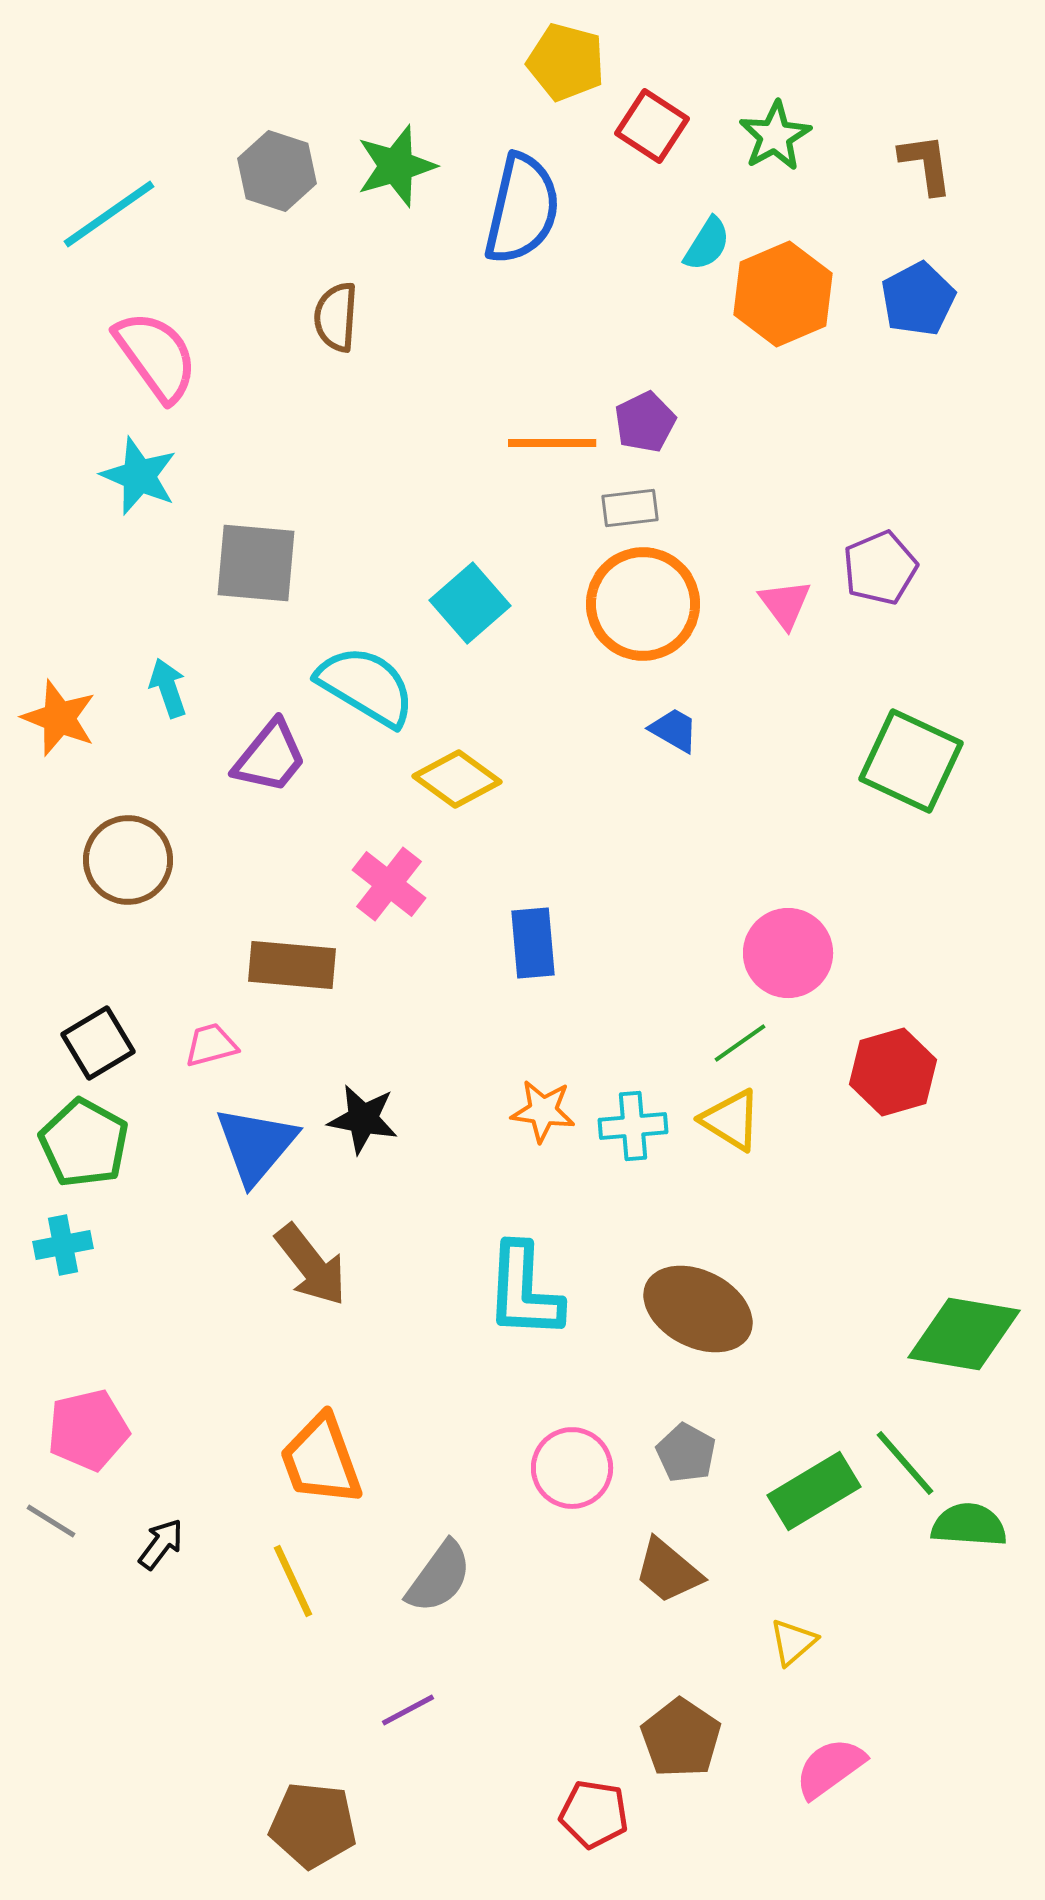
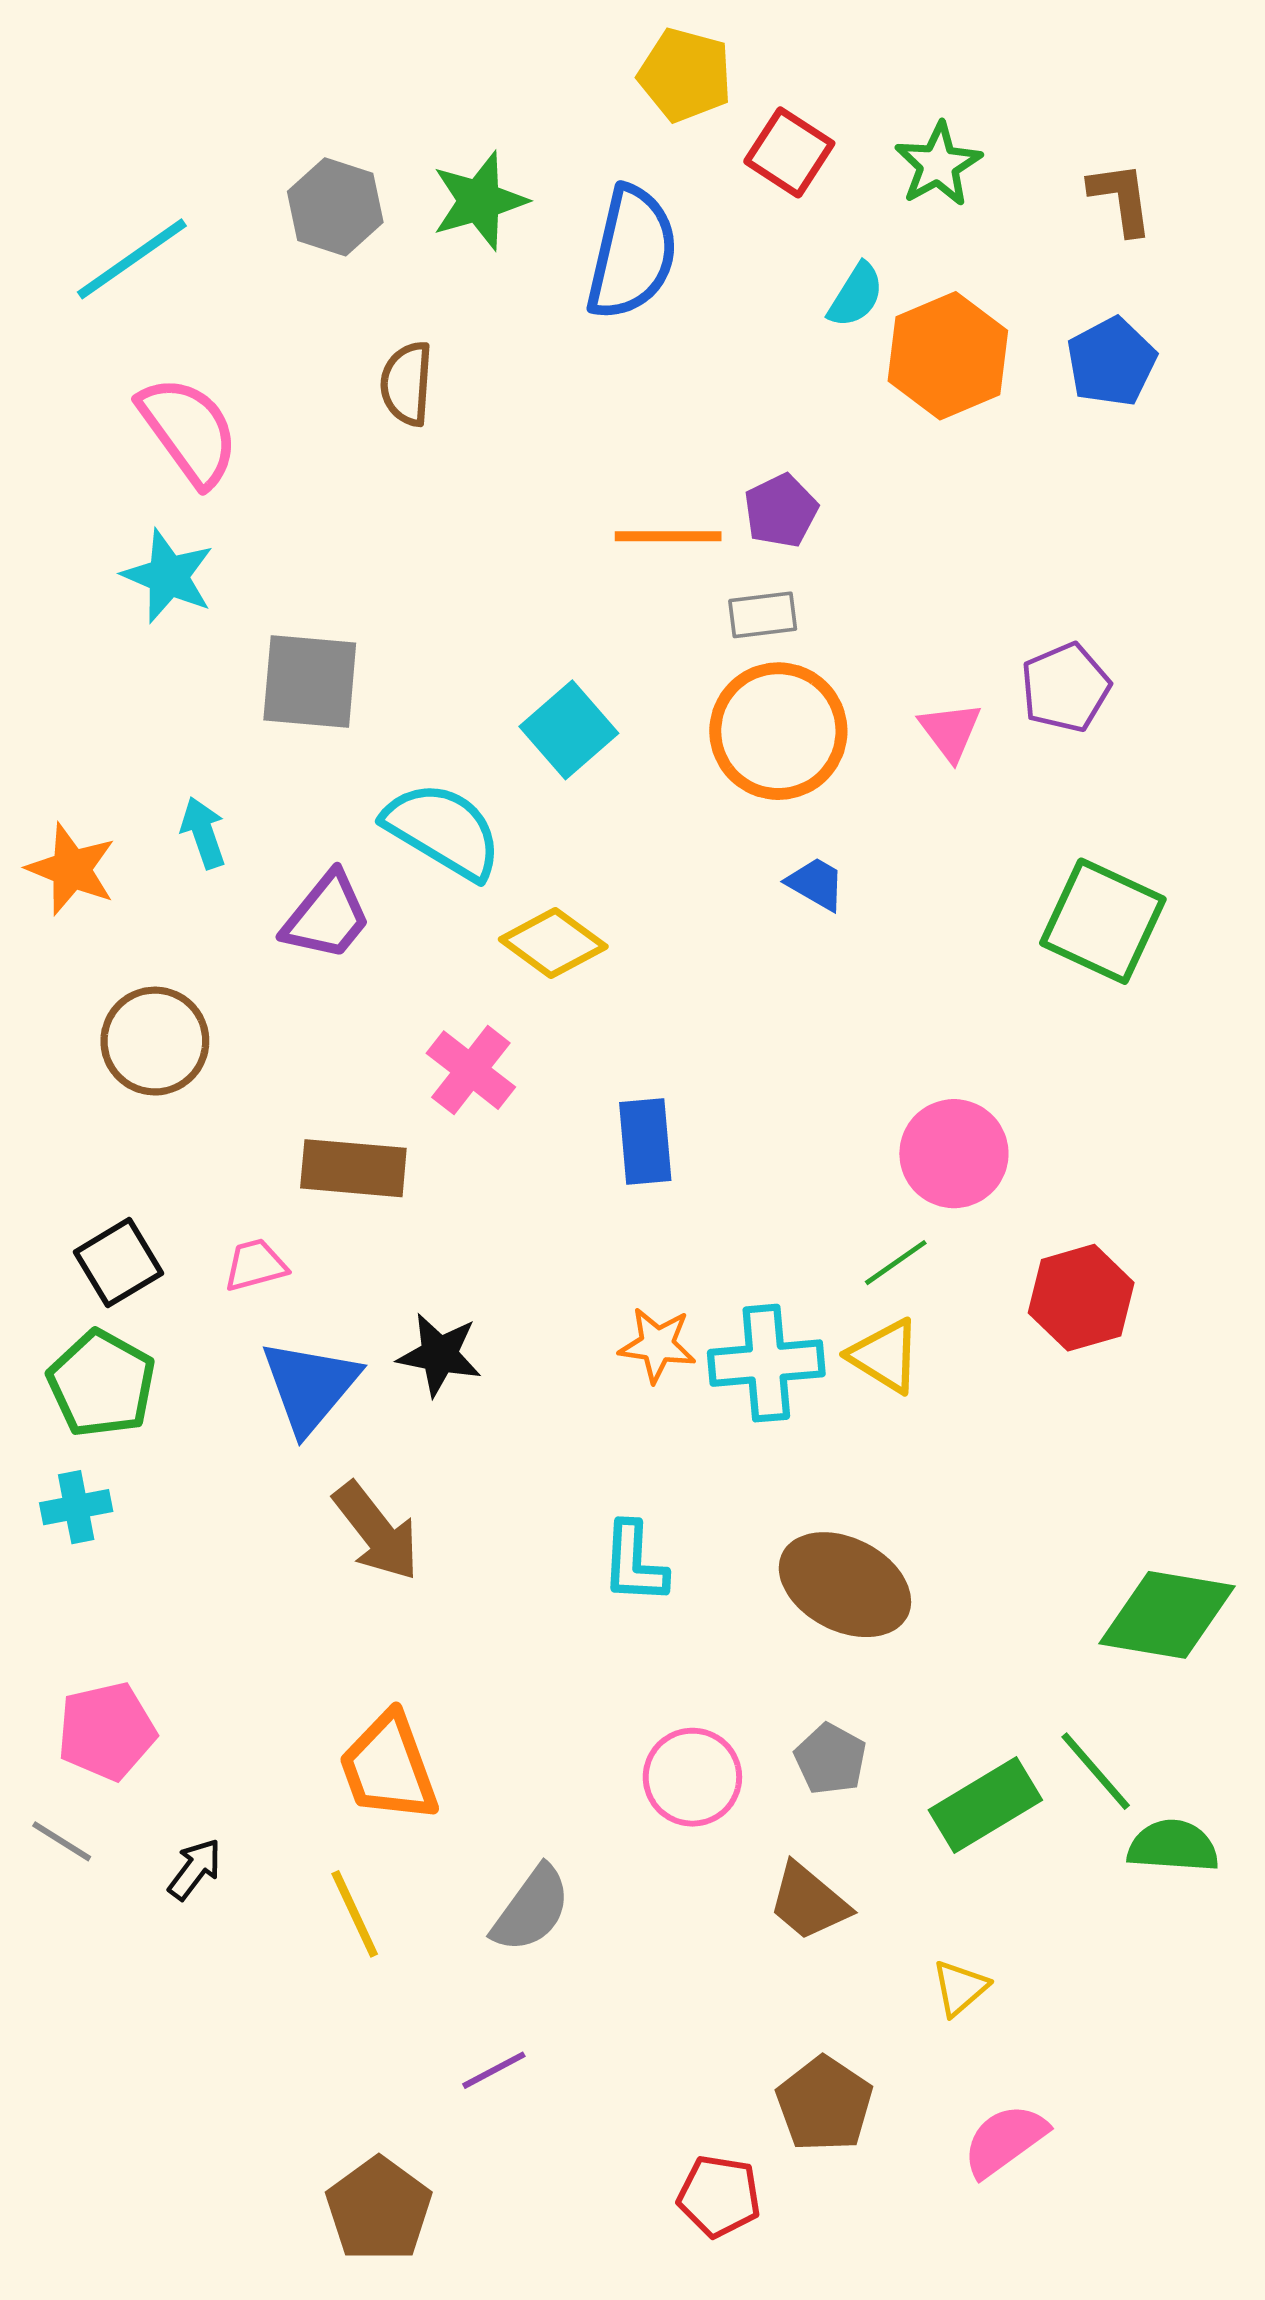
cyan cross: (633, 1126) -> (766, 1363), size x1.4
cyan L-shape: (524, 1291) -> (634, 1563), size x0.7
brown pentagon: (313, 1825) -> (379, 2209), turned 30

